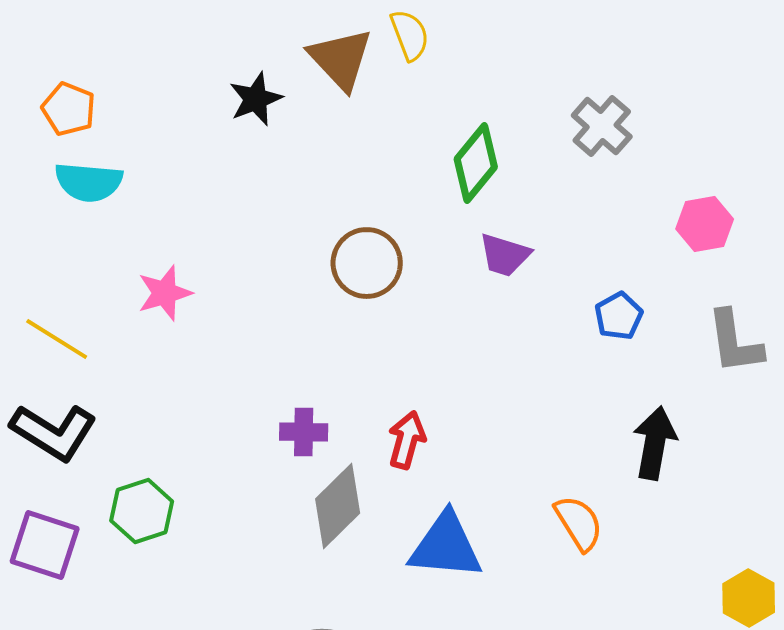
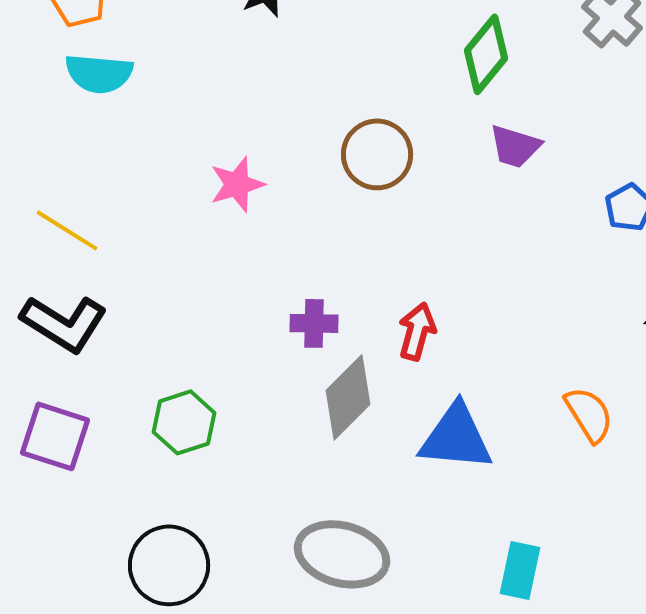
pink star: (165, 293) -> (237, 184), moved
green hexagon: (142, 511) -> (184, 422), moved

